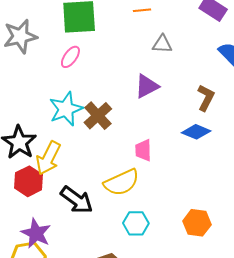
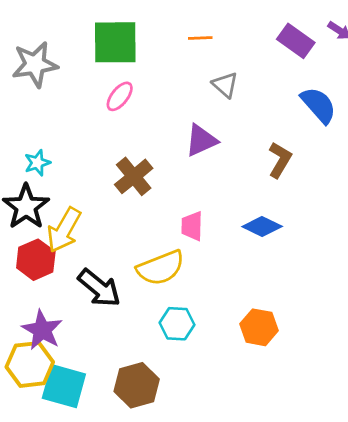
gray triangle: (162, 44) -> (225, 85), turned 35
pink ellipse: (70, 57) -> (120, 96), moved
cyan star: (66, 109) -> (37, 163), moved, size x0.6
blue diamond: (196, 132) -> (262, 226), moved

